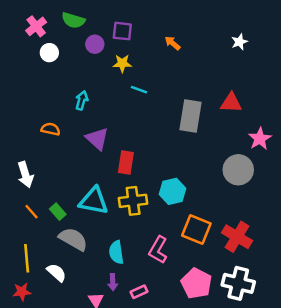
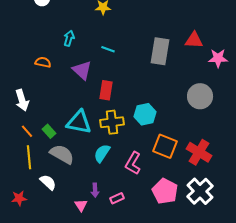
cyan line: (139, 90) -> (108, 49), moved
pink star: (260, 139) -> (218, 58), moved, turned 30
cyan semicircle: (116, 252) -> (102, 153), moved, turned 42
yellow line: (27, 258) -> (29, 157), moved
white cross: (238, 283) -> (200, 191), turned 32

